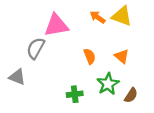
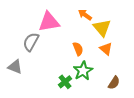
yellow triangle: (122, 16) -> (102, 28), moved, turned 30
green star: (108, 84) -> (83, 71), moved
green cross: (75, 94) -> (65, 82), turned -32

